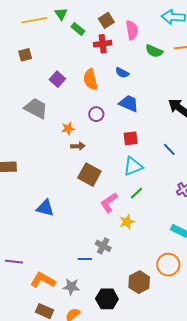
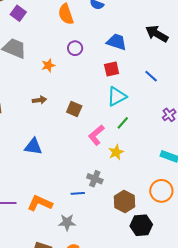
purple square: (57, 79) -> (18, 13), moved
blue trapezoid: (129, 103) -> (117, 42), moved
brown arrow: (78, 146) -> (39, 100), moved
brown square: (89, 175) -> (74, 109), size x0.7
orange L-shape: (43, 280) -> (40, 203), moved
brown hexagon: (139, 282) -> (125, 202), moved
black hexagon: (107, 299) -> (141, 225), moved

